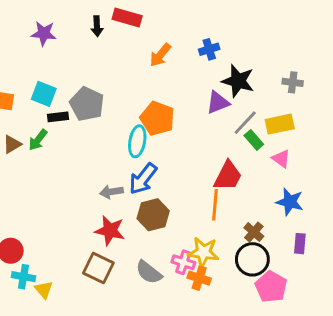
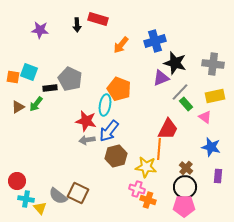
blue cross: (209, 49) -> (155, 41), size x1.5
gray cross: (293, 82) -> (213, 64), size x1.5
cyan square: (44, 94) -> (29, 72), moved
yellow rectangle: (280, 124) -> (215, 96), moved
red star: (110, 231) -> (86, 121), moved
yellow star: (203, 252) -> (146, 167), moved
gray semicircle: (149, 272) -> (58, 196), moved
pink pentagon: (271, 287) -> (184, 206), moved, turned -30

